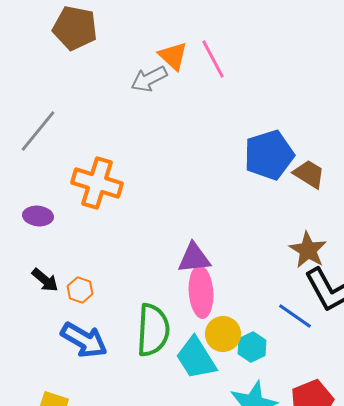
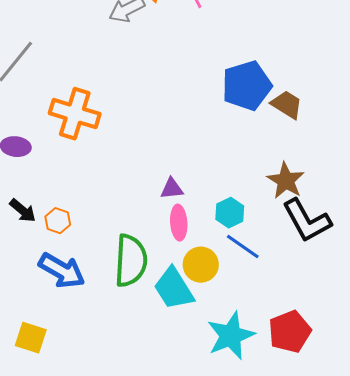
purple triangle: (194, 258) -> (172, 189), size x0.7
pink ellipse: (201, 292) -> (179, 223), size x0.7
blue line: (295, 316) -> (243, 247), moved
cyan hexagon: (252, 347) -> (230, 213), moved

